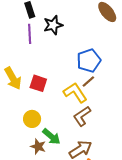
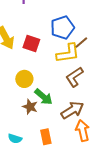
blue pentagon: (89, 61) -> (62, 28), moved
yellow L-shape: (75, 93) -> (68, 53), turned 115

